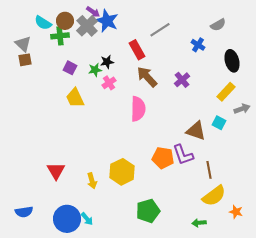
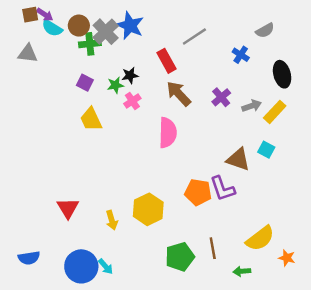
purple arrow: (93, 12) -> (45, 15), moved
green cross: (60, 36) -> (90, 44), moved
gray triangle: (23, 44) -> (28, 54), turned -36
brown square: (25, 60) -> (30, 15), moved
gray arrow: (242, 109) -> (252, 106), moved
brown line: (209, 170) -> (213, 248), moved

